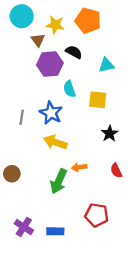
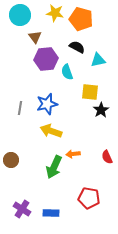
yellow star: (55, 25) -> (55, 13), moved
black semicircle: (74, 52) -> (77, 47), moved
cyan semicircle: (69, 89) -> (67, 72), moved
blue star: (51, 113) -> (47, 104), turned 30
black star: (110, 134) -> (101, 110), moved

